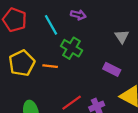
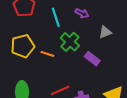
gray triangle: (122, 37) -> (105, 32), moved, turned 32
purple rectangle: (112, 69) -> (92, 59), moved

